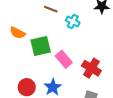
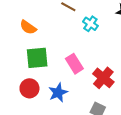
green square: (41, 46) -> (37, 58), moved

